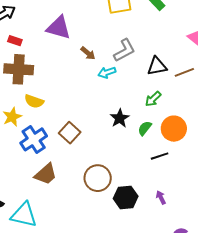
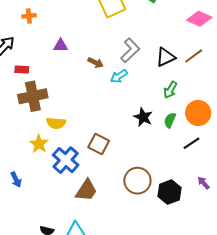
purple triangle: (59, 28) -> (61, 46), size x0.6

